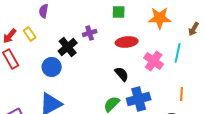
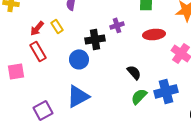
black cross: (68, 47) -> (95, 39), turned 30
black semicircle: (122, 74) -> (134, 72), moved

